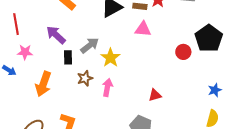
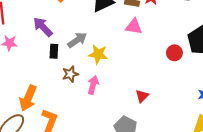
yellow star: (110, 58) -> (98, 54), turned -30
orange arrow: (43, 84) -> (28, 98), moved
red triangle: (155, 95) -> (142, 96), turned -32

